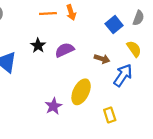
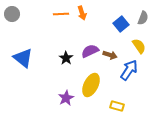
black star: (38, 46) -> (66, 58), moved
purple semicircle: (64, 50) -> (90, 51), moved
yellow rectangle: (110, 115) -> (117, 106), turned -56

